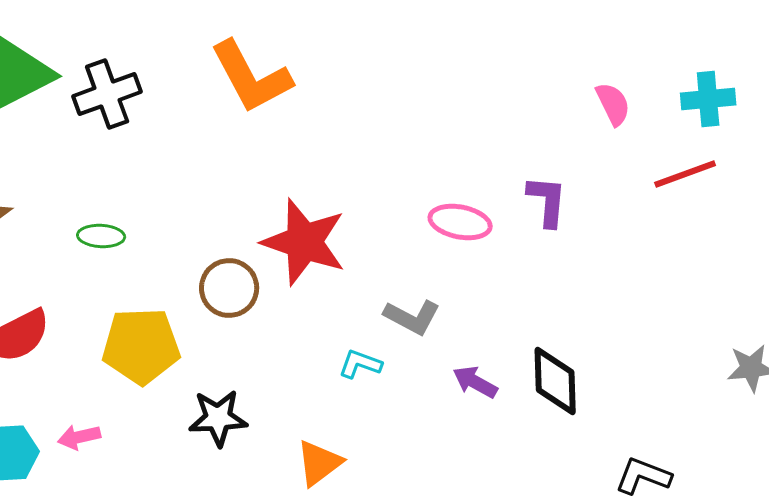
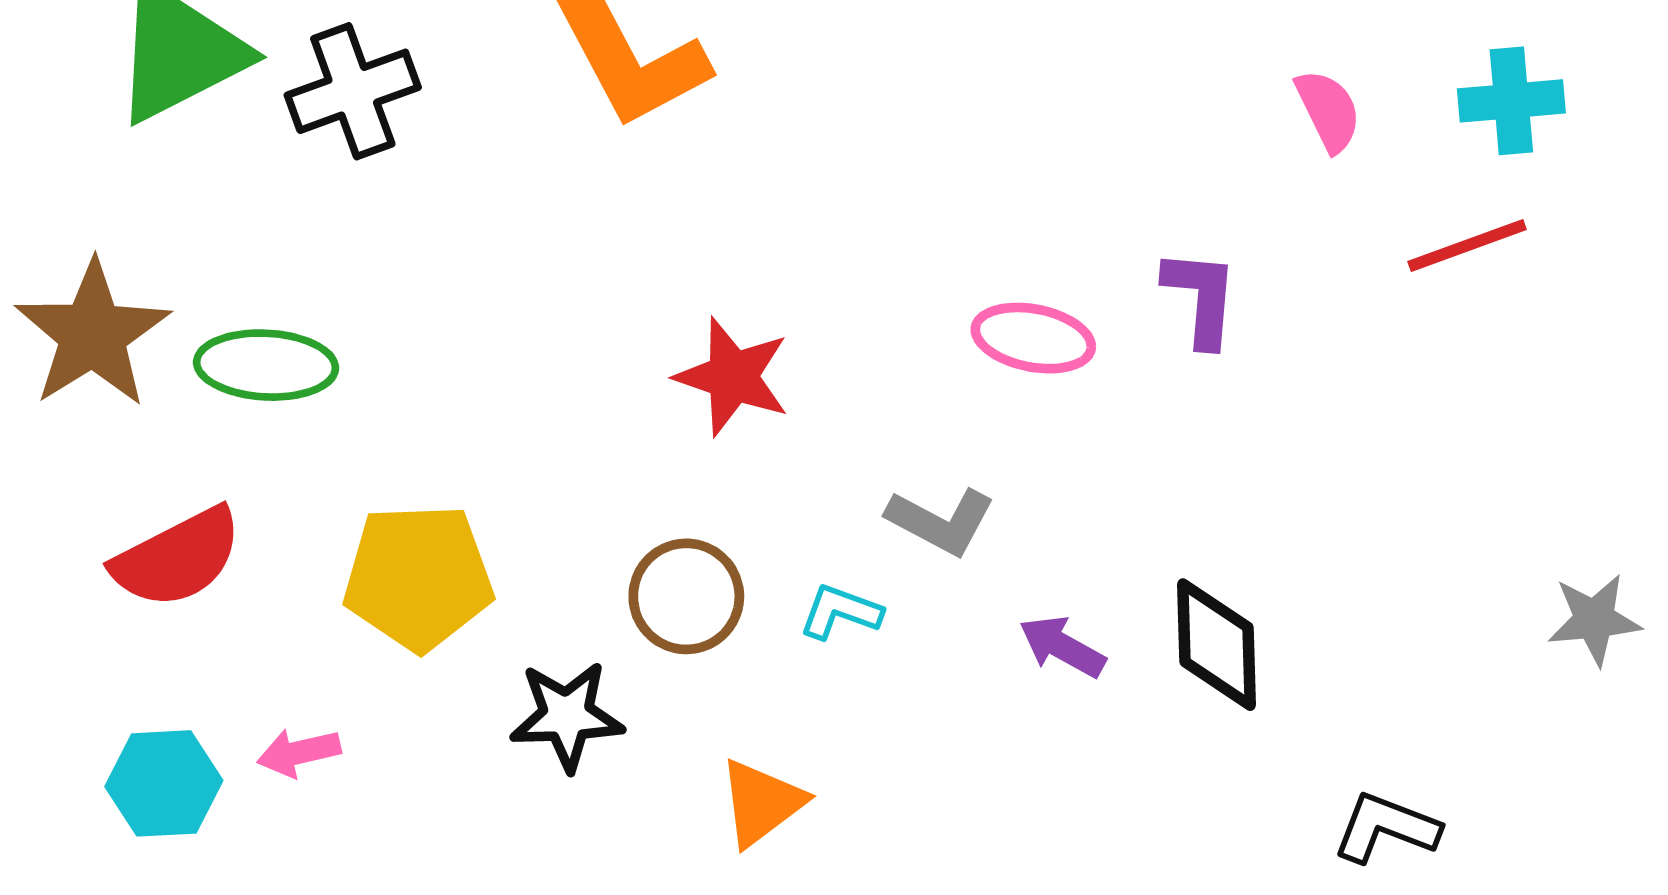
green ellipse: (101, 236) -> (266, 365), moved, size x1.5
red star: (304, 242) -> (733, 377), size x0.7
brown circle: (229, 288) -> (686, 596), moved

